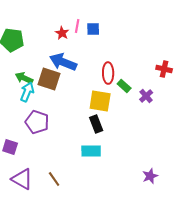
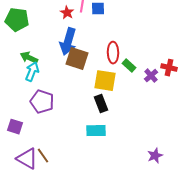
blue arrow: (63, 62) -> (68, 42), turned -96
red cross: (164, 69) -> (169, 68), moved
brown square: (49, 79) -> (77, 59), moved
brown line: (54, 179) -> (43, 156), moved

